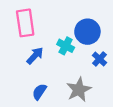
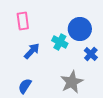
pink rectangle: (25, 23) -> (23, 21), size x0.7
blue semicircle: (39, 92) -> (25, 86), moved

